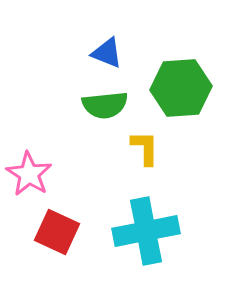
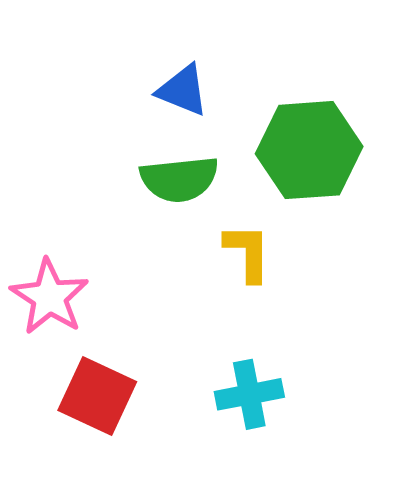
cyan cross: (146, 231) -> (249, 394), size x0.6

